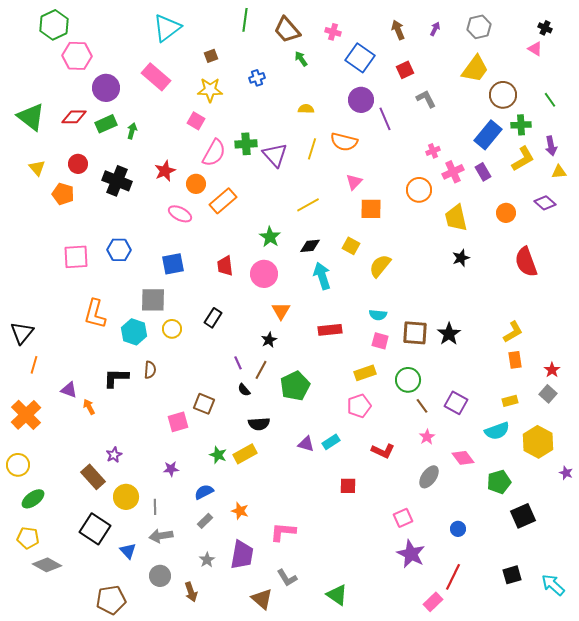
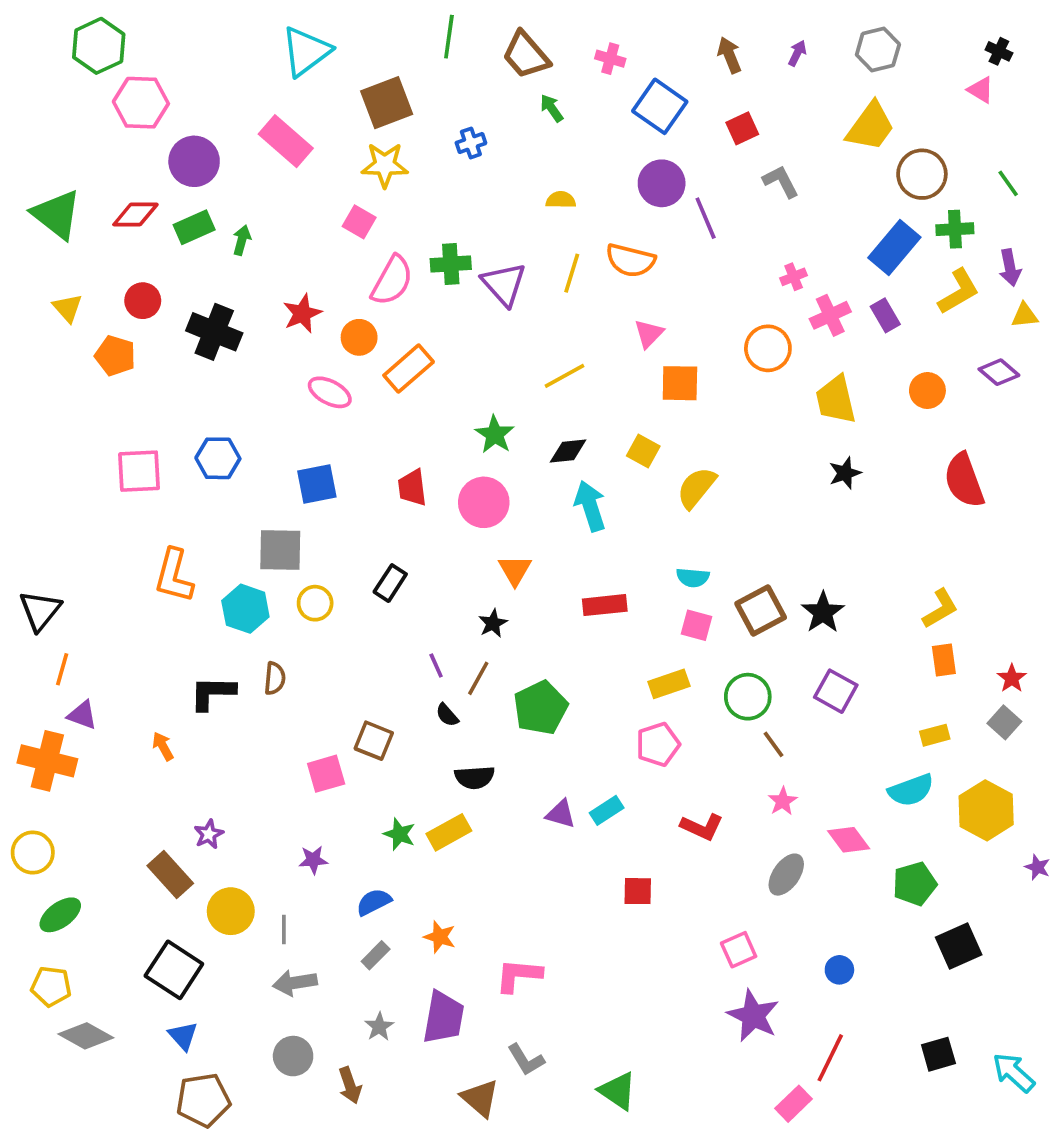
brown square: (211, 56) -> (387, 103), size x2.0
brown square: (415, 333) -> (761, 611), turned -32
purple triangle: (69, 390) -> (82, 715), moved
purple square: (456, 403) -> (836, 691), moved
orange cross: (26, 415) -> (47, 761), turned -32
blue triangle: (128, 551) -> (183, 1036), moved

